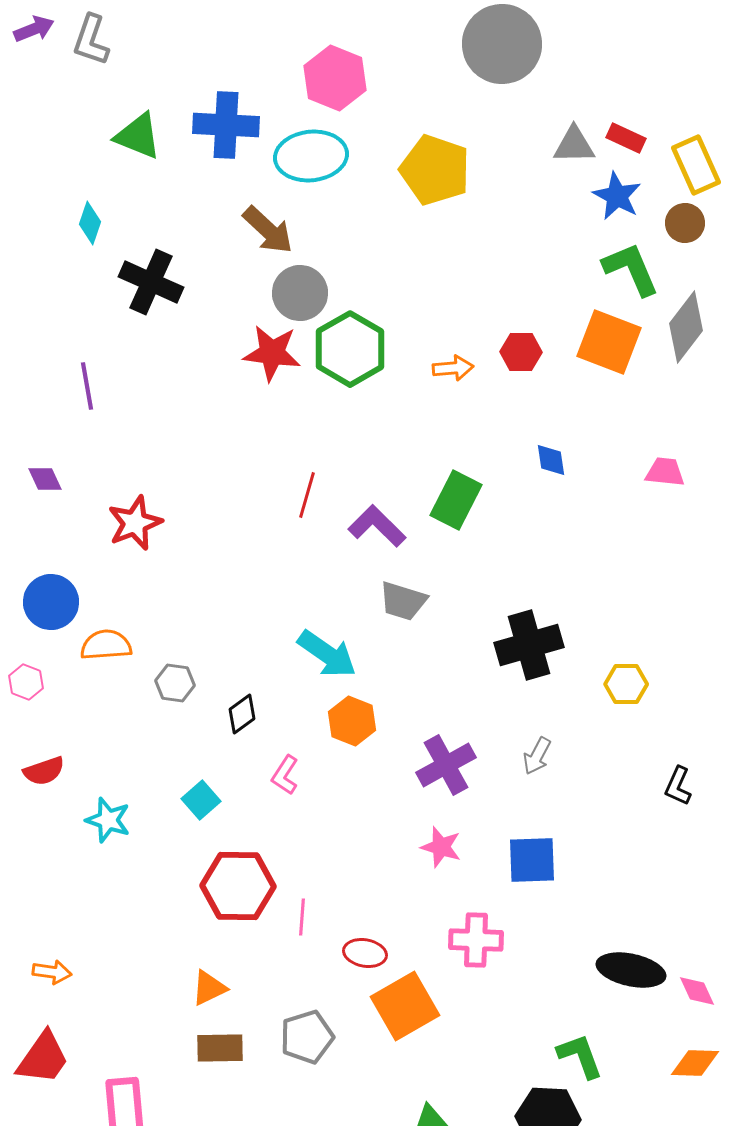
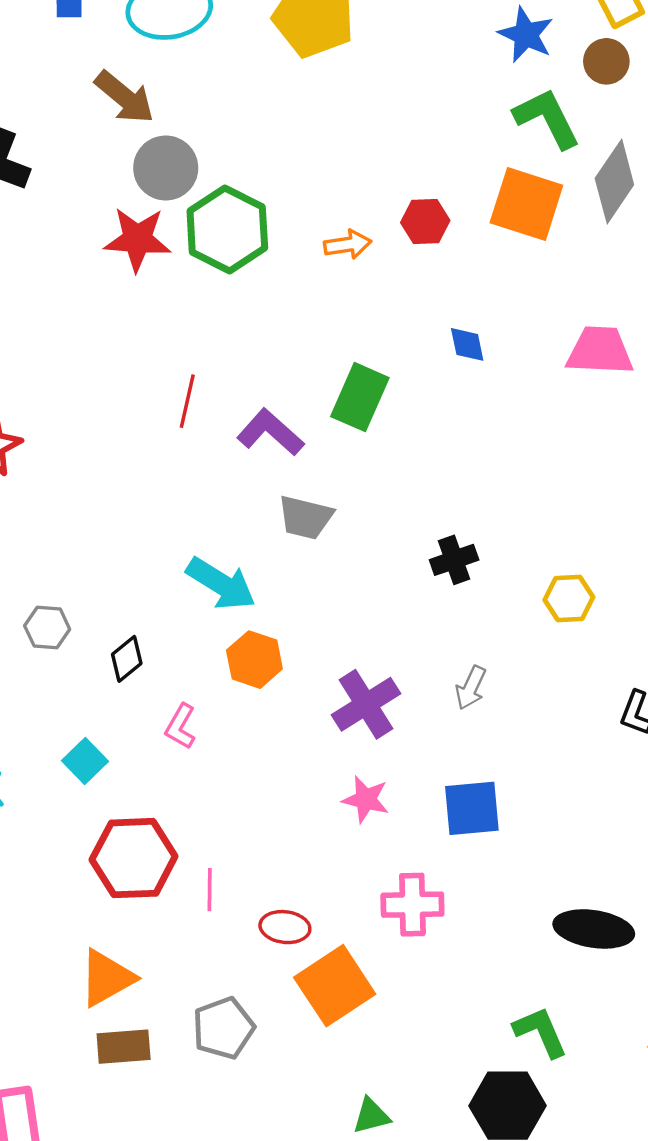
pink trapezoid: (665, 472) -> (600, 351), size x1.5
black cross: (529, 645) -> (454, 560), size x0.6
orange triangle: (209, 988) -> (107, 978), size x1.4

